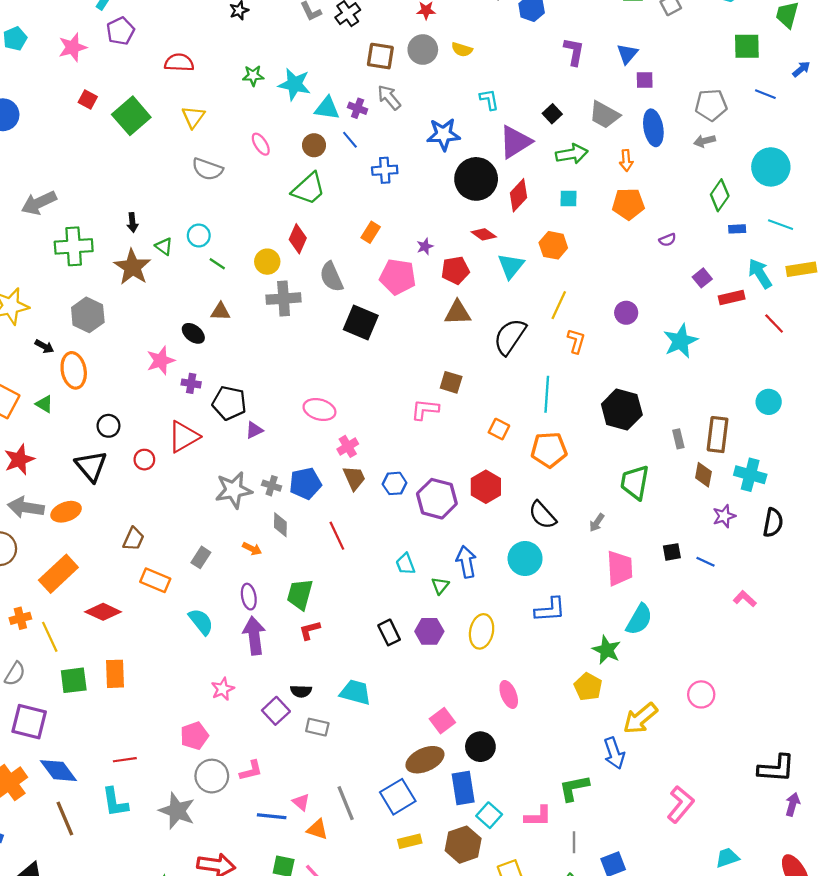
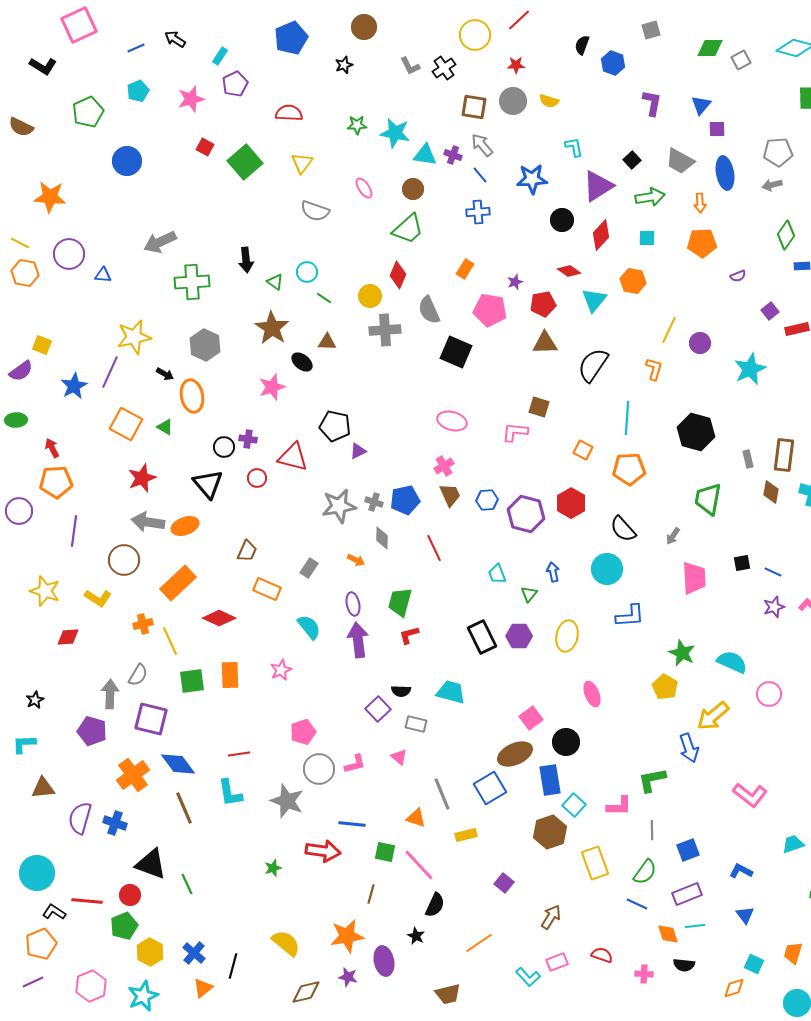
blue line: (350, 140) -> (480, 175), moved
black circle: (476, 179) -> (562, 220), size x0.6
black arrow: (132, 222) -> (246, 260), size x1.4
brown star: (132, 267) -> (272, 328), moved
yellow line: (559, 305) -> (669, 330), moved
purple cross: (191, 383) -> (248, 439), moved
pink ellipse: (319, 410) -> (452, 421), moved
red triangle: (184, 437) -> (293, 457), turned 44
purple star: (724, 516) -> (774, 607), moved
blue arrow: (466, 562) -> (553, 572), size x0.7
cyan semicircle: (639, 619) -> (732, 662), moved, turned -96
black rectangle: (389, 632) -> (482, 637), size x1.4
pink star: (223, 689) -> (281, 670), moved
pink triangle: (301, 802) -> (399, 757), moved
pink L-shape: (681, 804) -> (750, 795), turned 88
blue line: (272, 816) -> (352, 824), moved
yellow rectangle: (410, 841) -> (466, 835), moved

